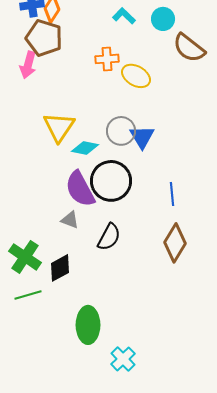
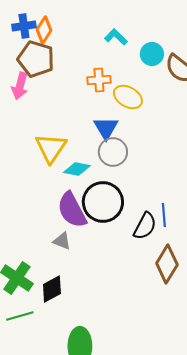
cyan circle: (163, 19) -> (152, 54), moved
blue triangle: (142, 137) -> (106, 128), moved
black semicircle: (109, 237) -> (145, 226), moved

